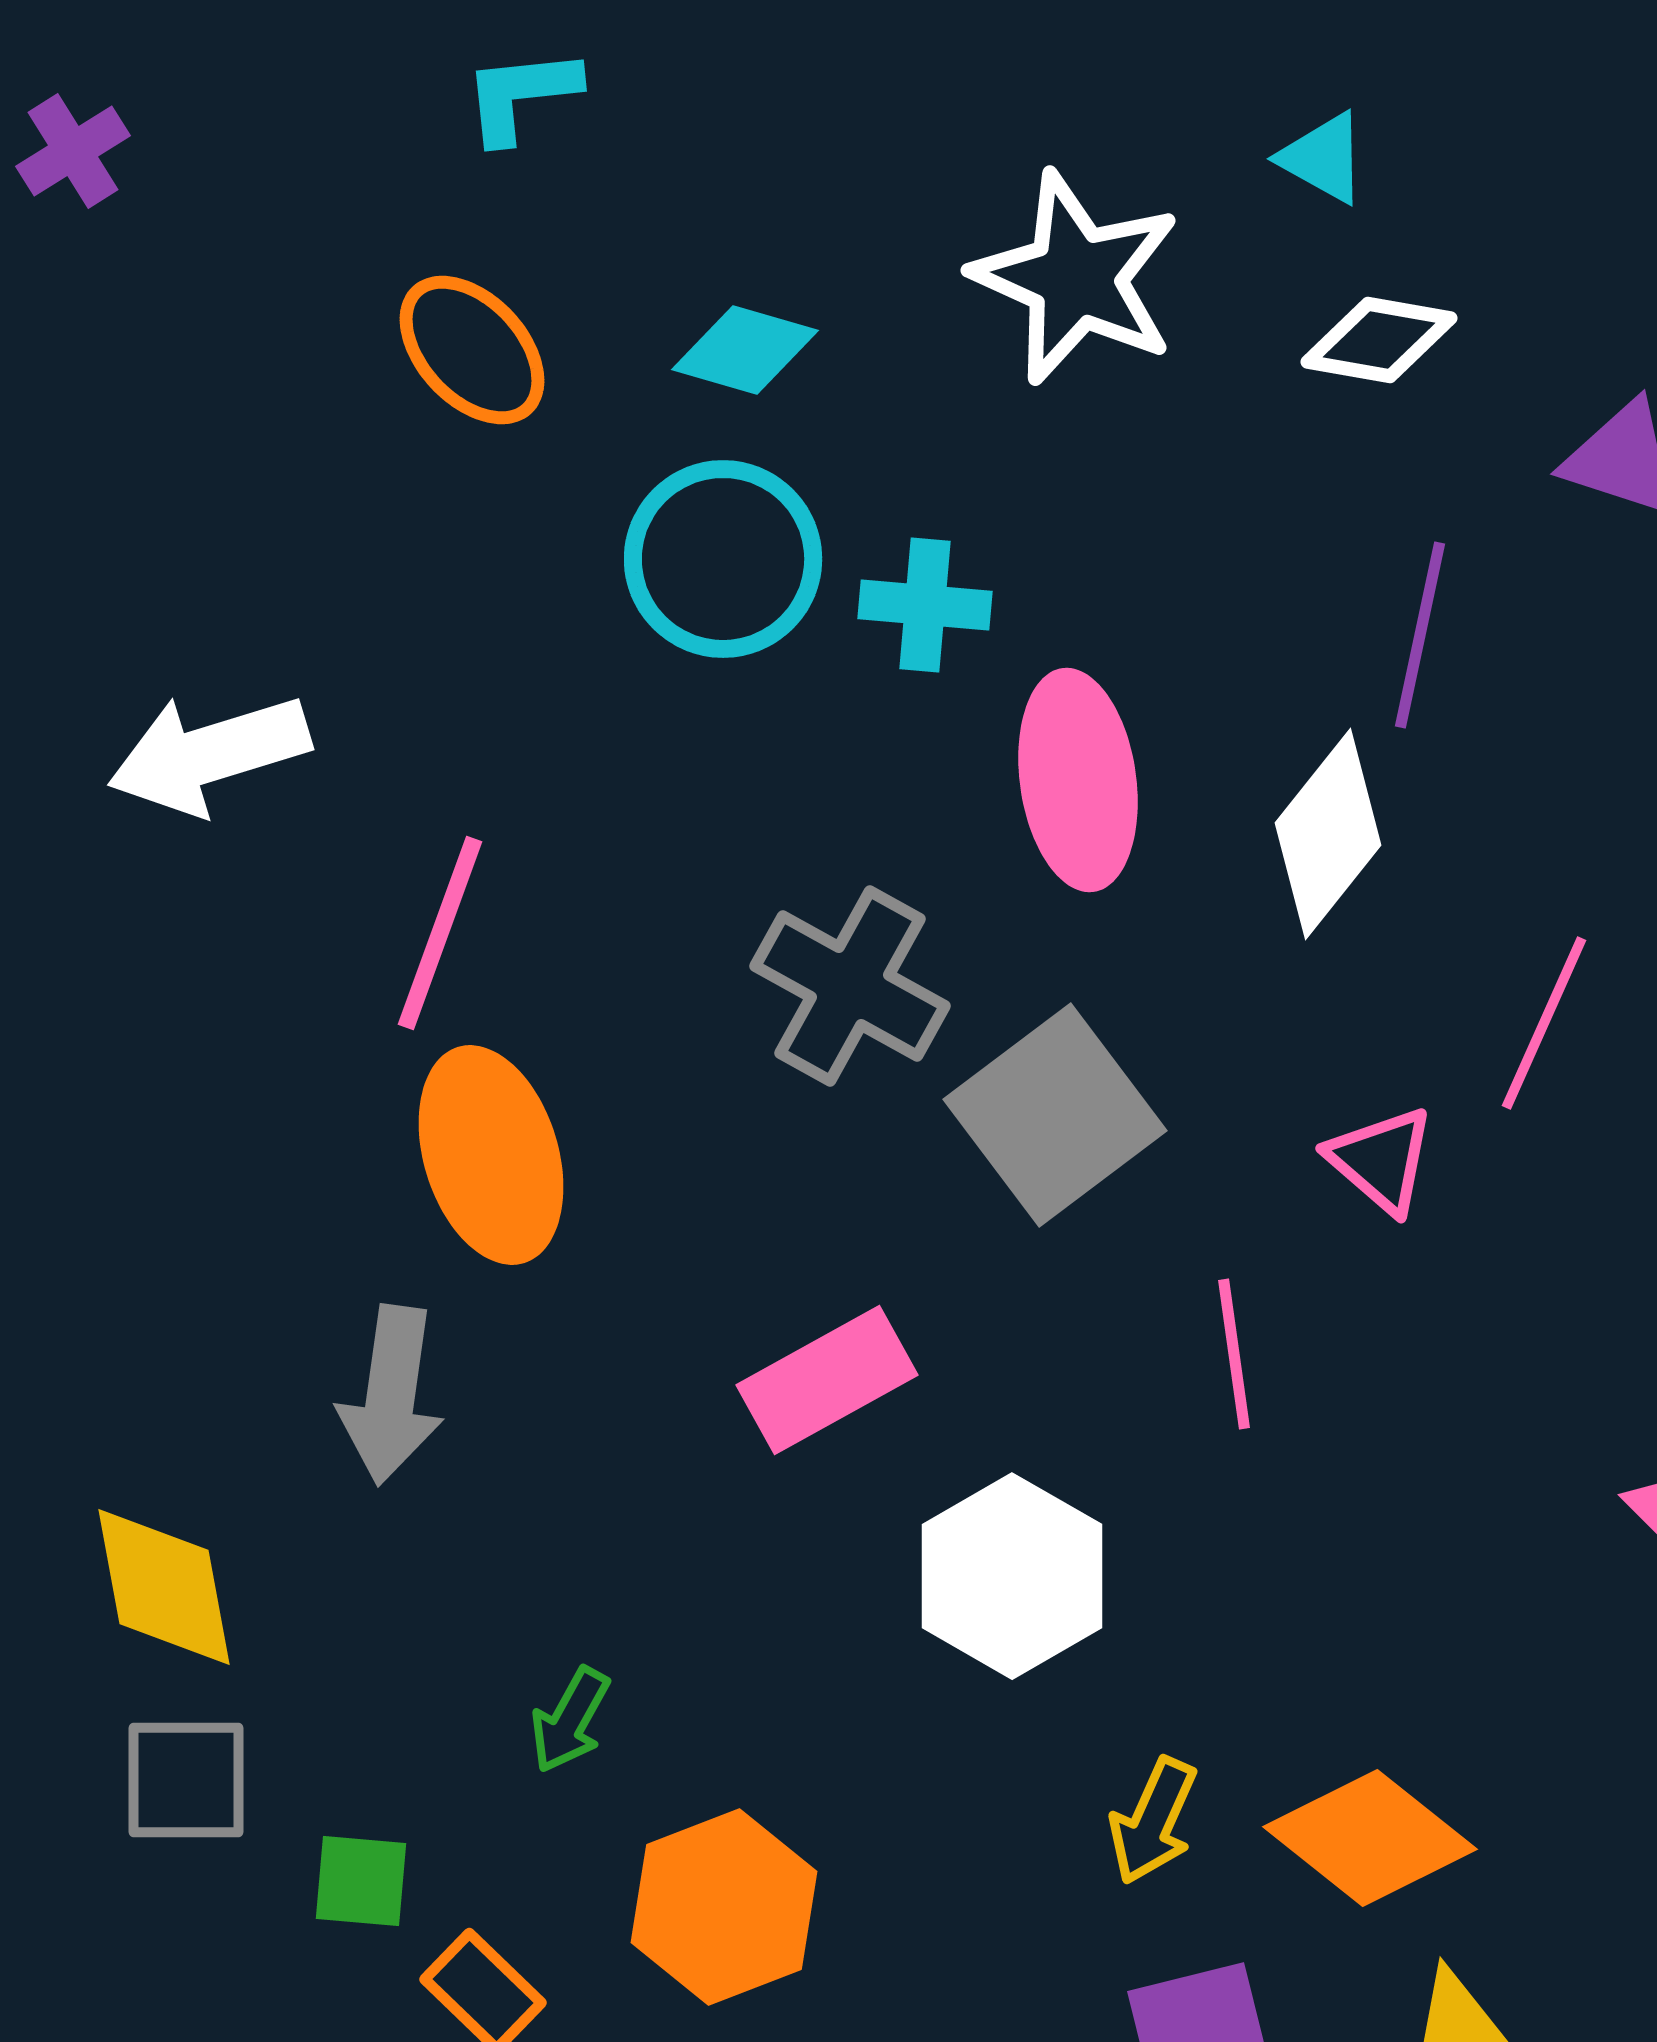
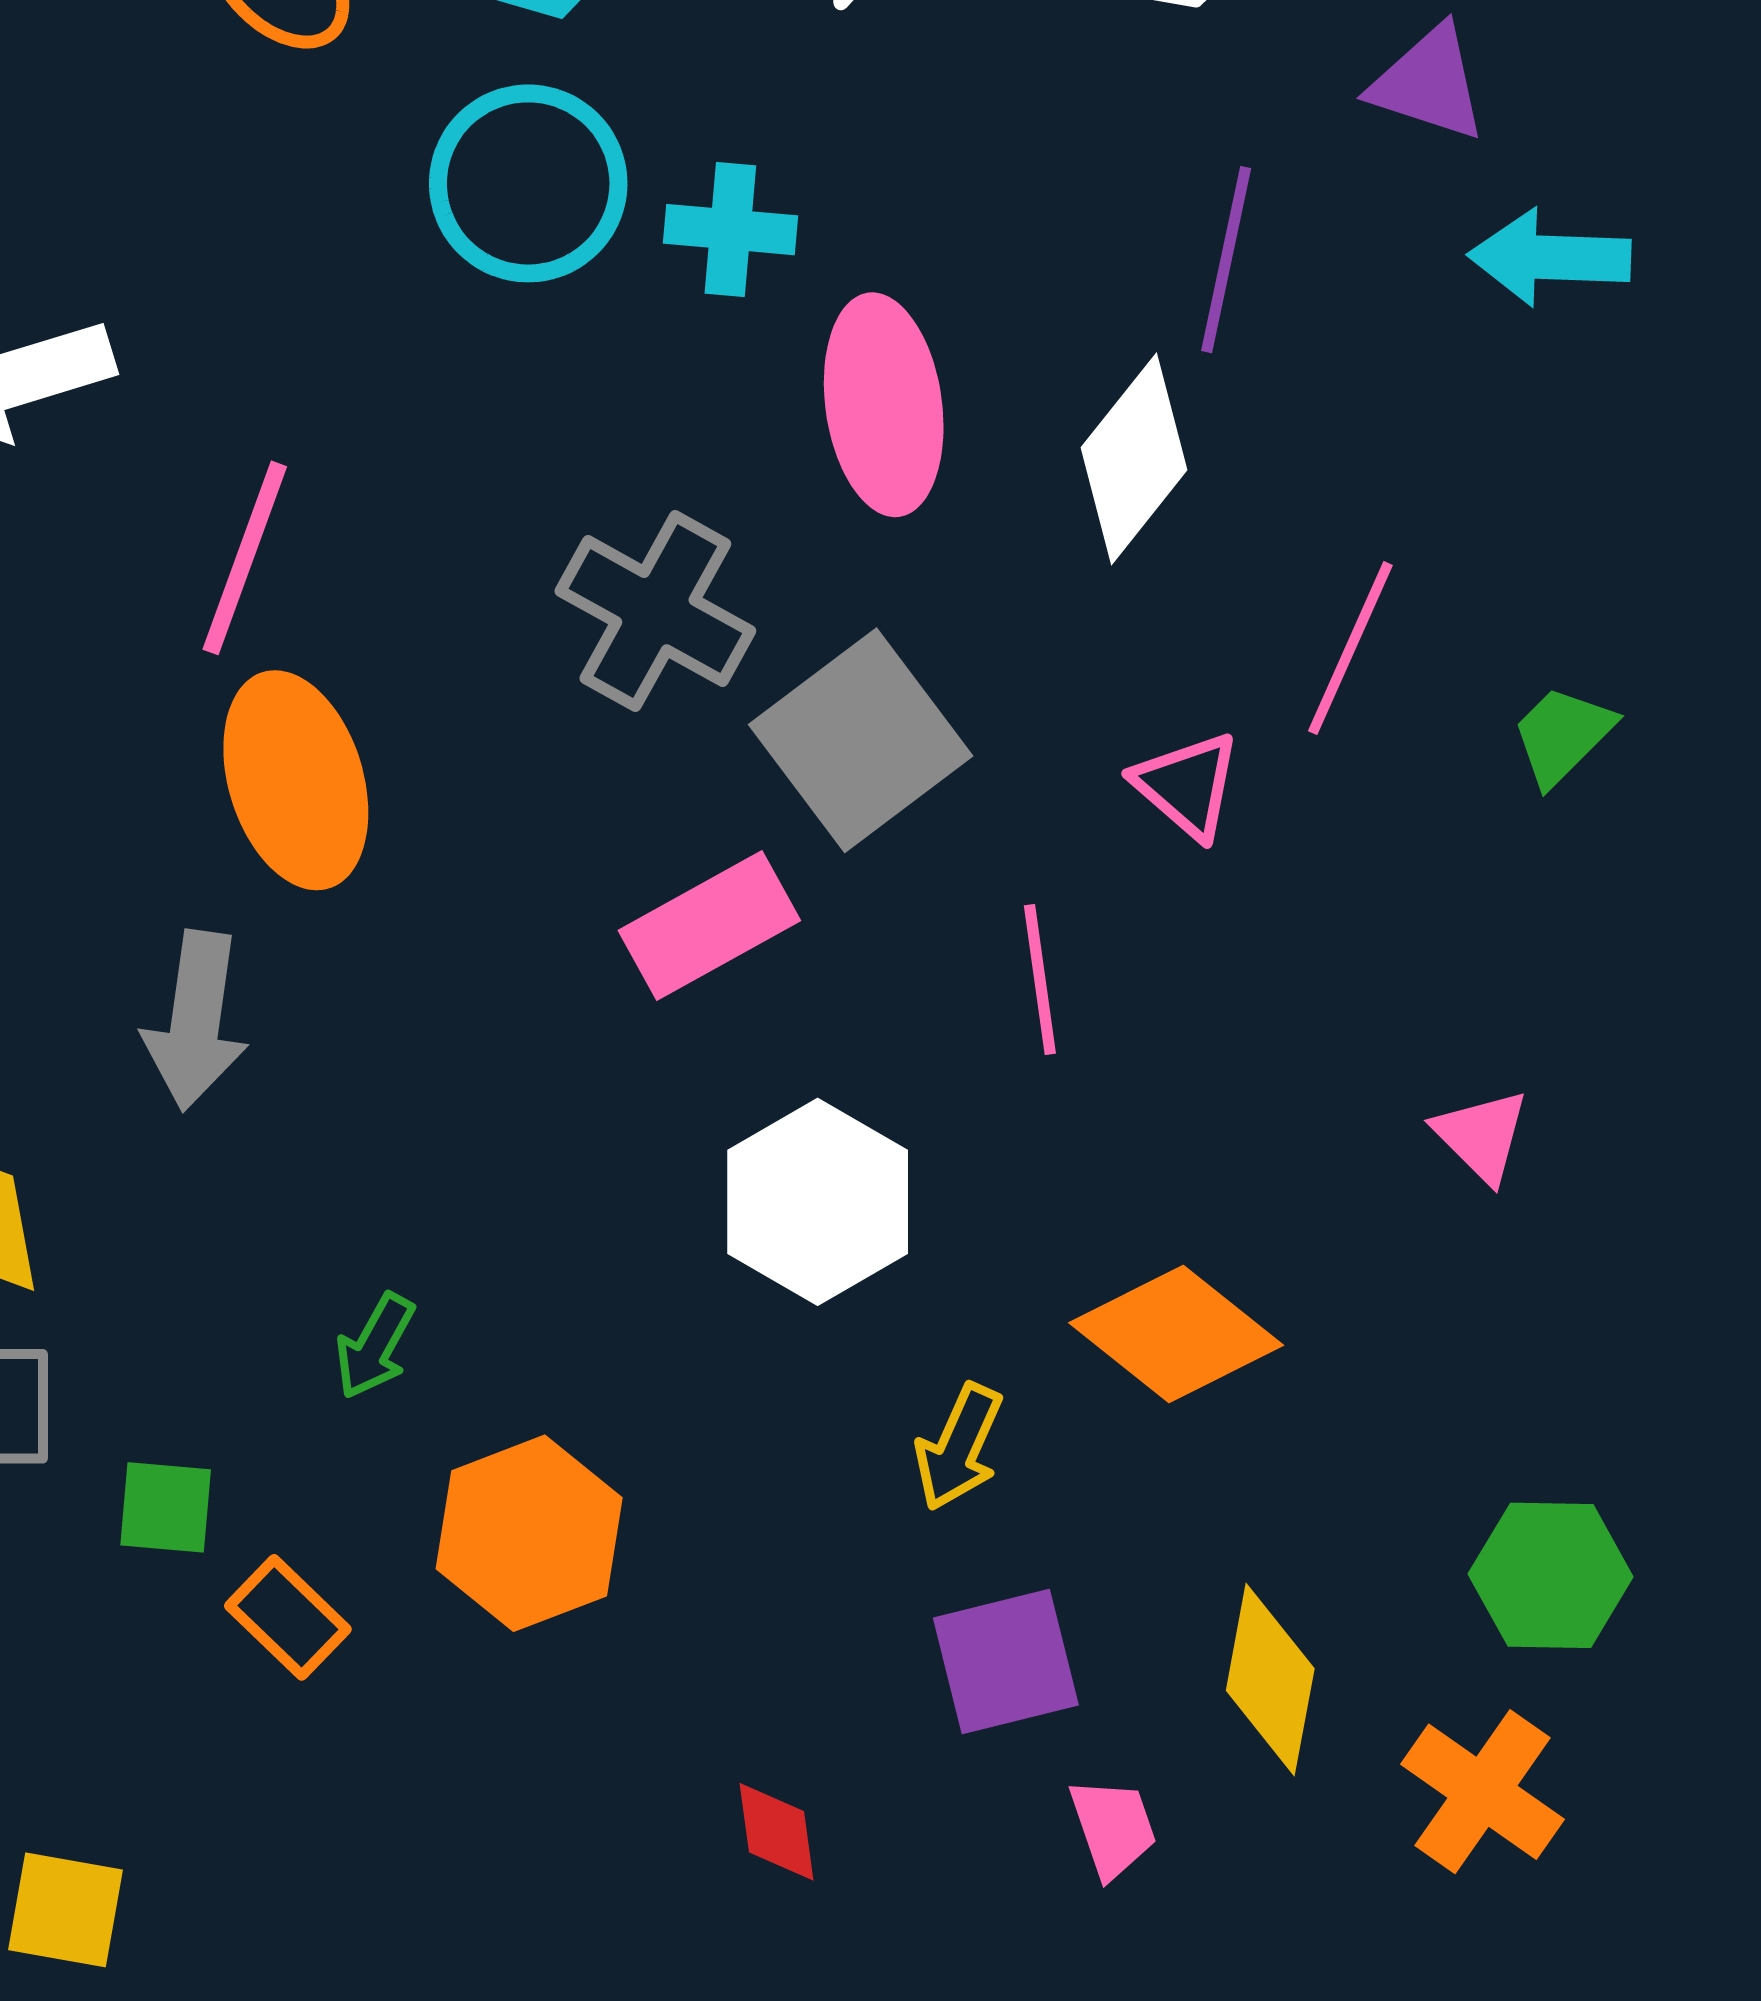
pink rectangle: (827, 1380) -> (709, 925), moved
orange diamond: (1370, 1838) -> (1176, 1334), moved

